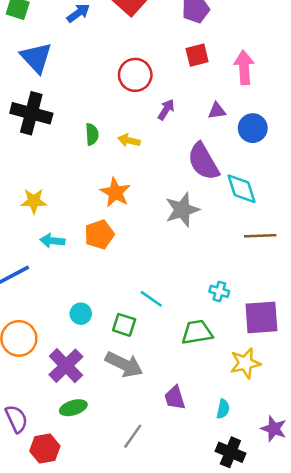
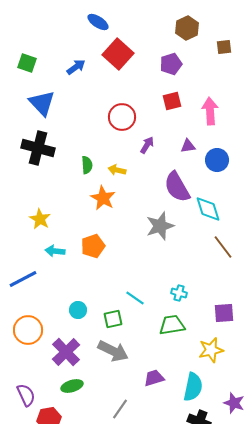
orange star: (115, 192) -> (103, 198), moved
yellow star: (34, 201) -> (40, 219), turned 30
brown line: (260, 236) -> (223, 247), turned 55
cyan cross: (219, 291) -> (179, 293), moved
purple square: (261, 317) -> (224, 313), size x0.7
green square: (124, 325) -> (113, 319), turned -30
purple trapezoid: (175, 398) -> (154, 378), turned 90
cyan semicircle: (223, 409) -> (193, 387), size x1.8

